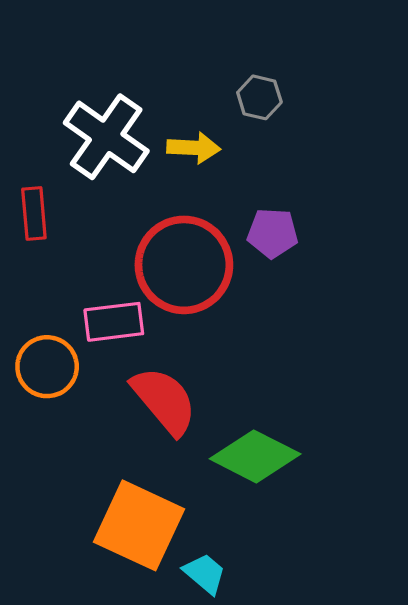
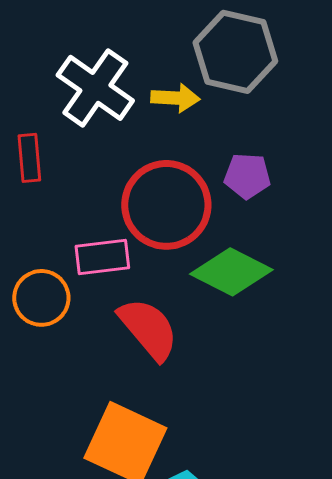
gray hexagon: (259, 97) -> (235, 52), size x2.0
green diamond: (255, 456) -> (231, 272), moved

